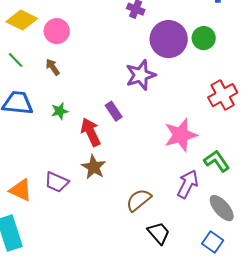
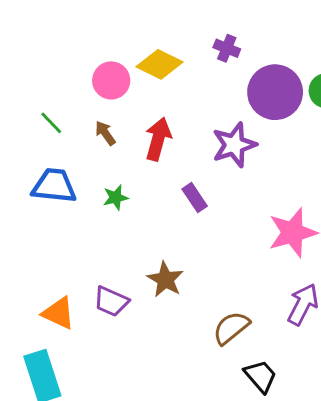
yellow diamond: (22, 20) -> (159, 64), moved
red arrow: (91, 132) -> (158, 139), moved, turned 40

